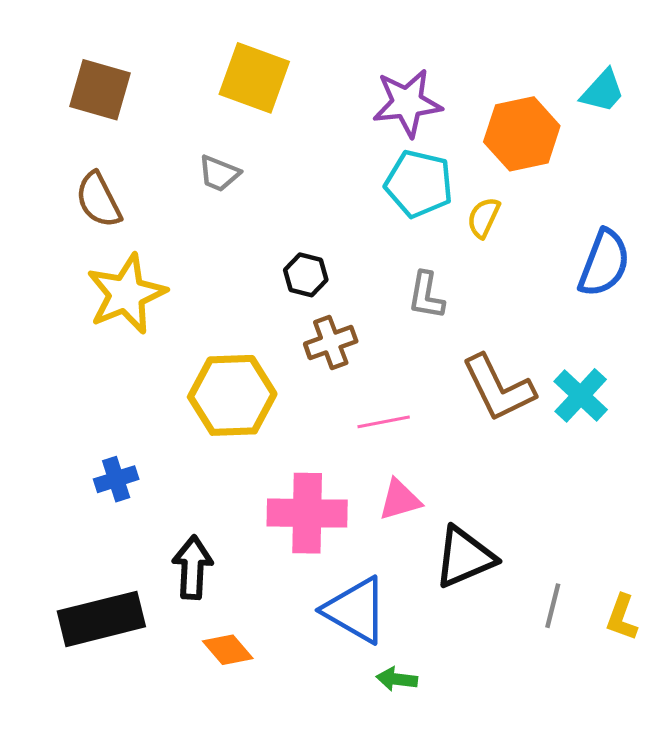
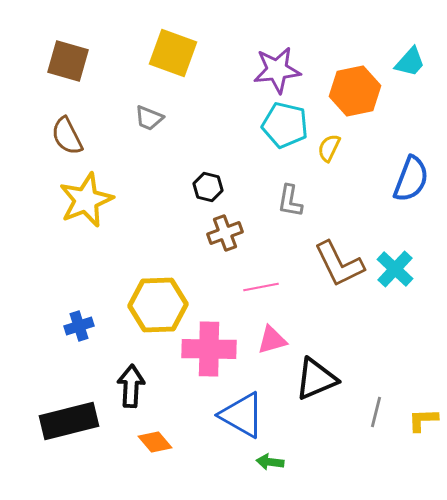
yellow hexagon: (232, 395) -> (158, 305), moved
yellow L-shape: (622, 617) -> (423, 420), turned 68

